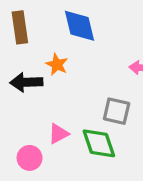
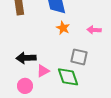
orange star: (57, 64) -> (63, 28), moved
black arrow: (26, 82) -> (26, 58), moved

